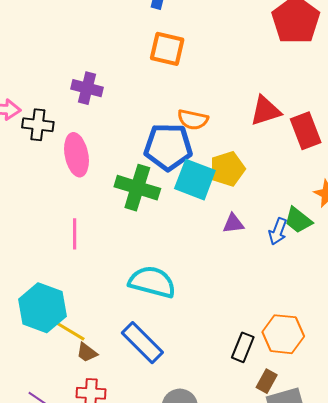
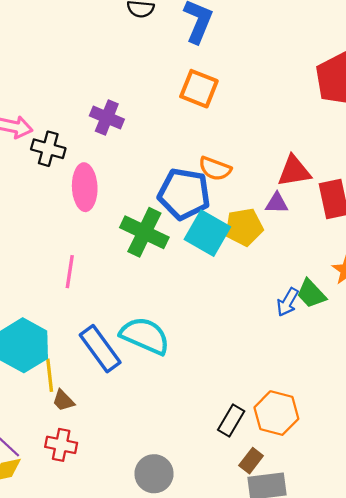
purple triangle: (233, 224) -> (277, 203), moved
yellow line: (71, 331) -> (50, 375), turned 44
blue rectangle: (142, 343) -> (100, 349), moved

